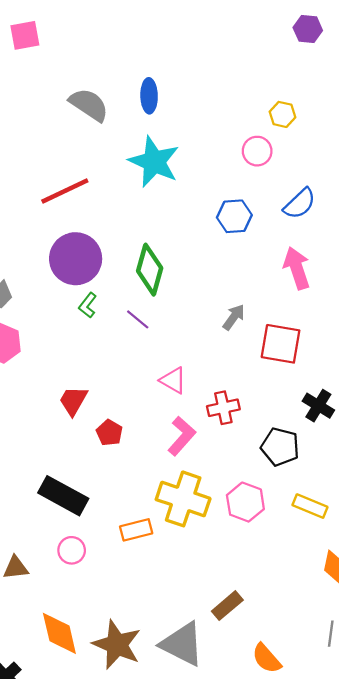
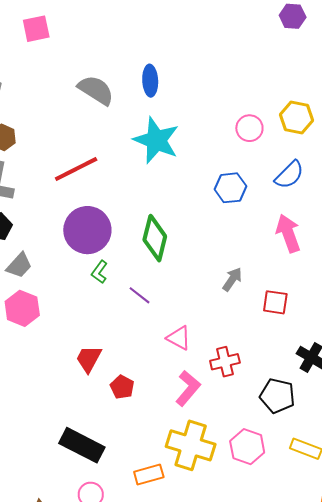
yellow hexagon: (283, 114) -> (297, 118), moved, size x1.4
purple line: (138, 319) -> (140, 295), moved
red square: (281, 344) -> (275, 302), size x0.7

